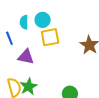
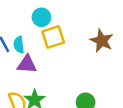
cyan semicircle: (24, 22) -> (19, 45), moved

